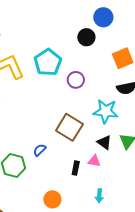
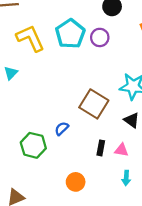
purple circle: (76, 80) -> (100, 37), moved
pink triangle: (94, 161) -> (121, 150), moved

